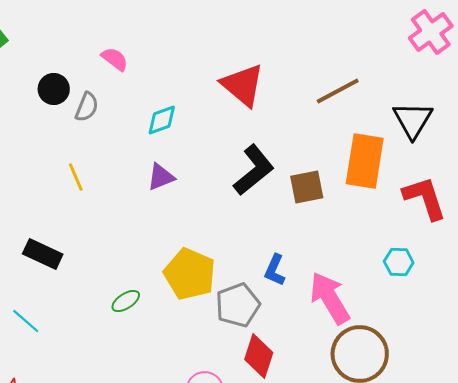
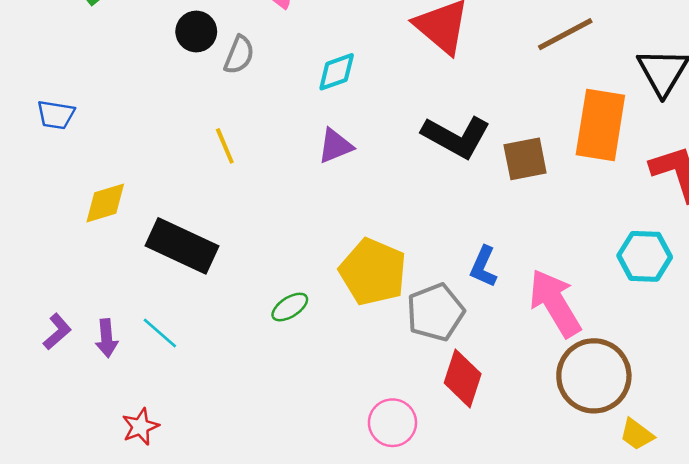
black L-shape: (254, 170) -> (456, 137), turned 68
black rectangle: (43, 254) -> (182, 246), size x1.4
cyan hexagon: (399, 262) -> (645, 256), size x1.4

